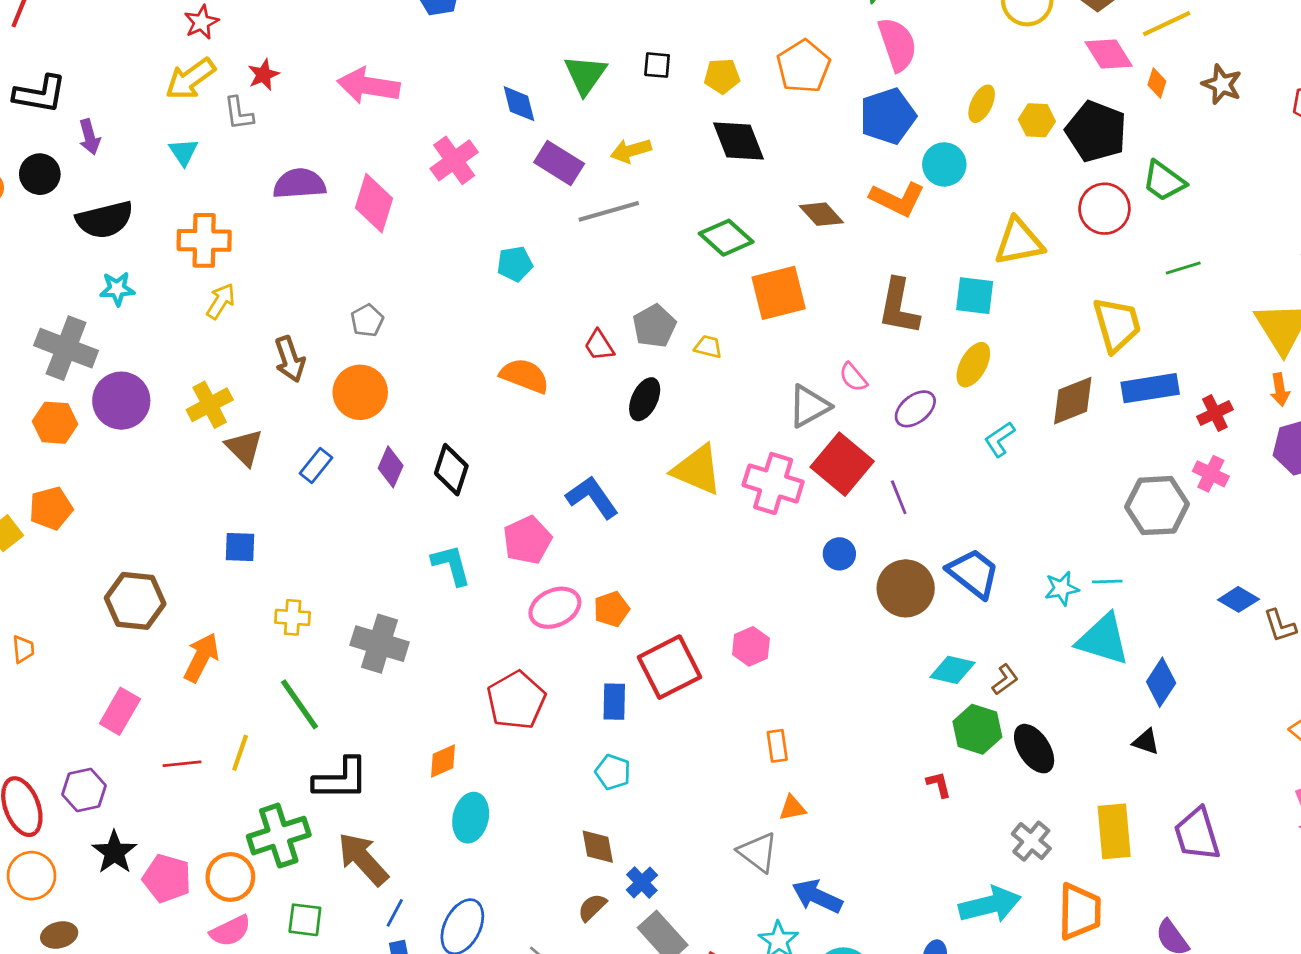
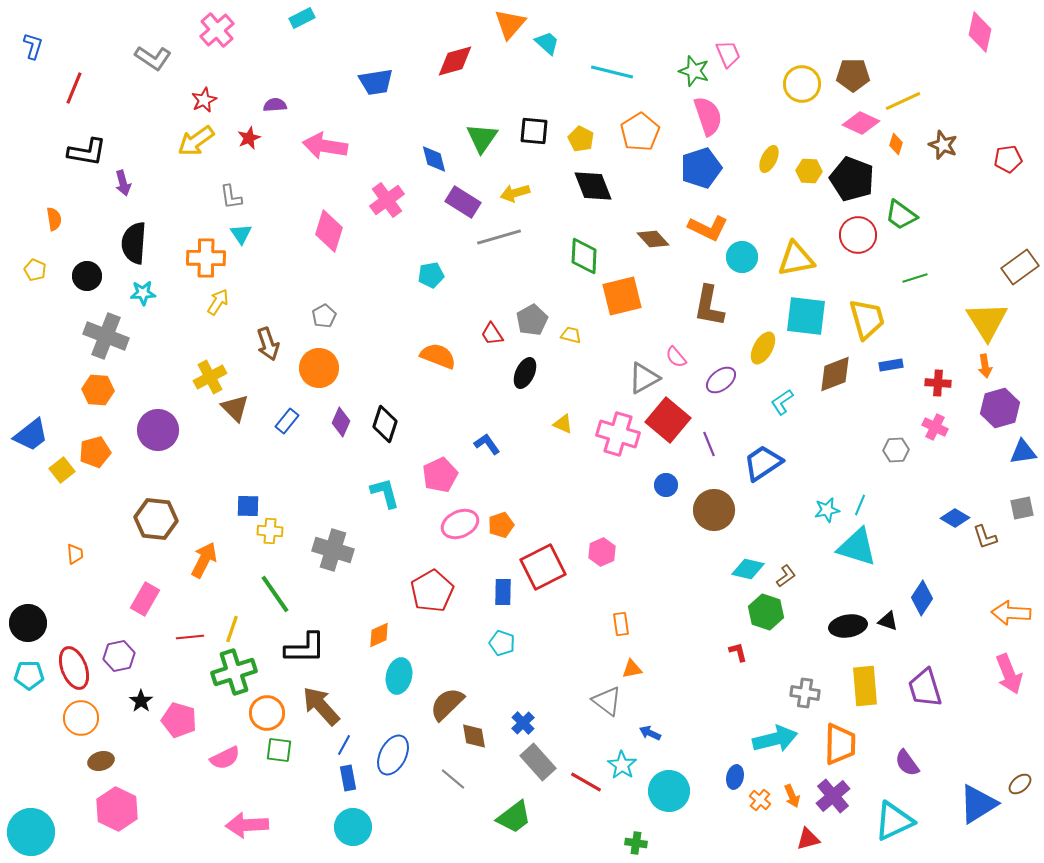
pink diamond: (1109, 54) -> (861, 123), turned -33
black square: (657, 65) -> (534, 131), size x1.4
yellow pentagon: (722, 76) -> (581, 139), turned 30
gray L-shape: (239, 113) -> (231, 197), moved
cyan triangle: (183, 152) -> (241, 234), moved
cyan circle: (944, 164) -> (742, 257), moved
black circle: (40, 174) -> (87, 276), moved
purple semicircle: (299, 184) -> (275, 105), moved, size x0.6
black semicircle: (105, 220) -> (134, 243), turned 108
green diamond: (726, 238) -> (584, 256), turned 51
cyan square: (975, 296) -> (806, 316), moved, size x1.4
blue rectangle: (1150, 388) -> (891, 365), size x0.6
purple circle: (121, 401) -> (158, 430), moved
red cross: (1215, 413) -> (938, 383), turned 30
yellow triangle: (697, 470) -> (563, 424), size x0.5
blue L-shape: (592, 497) -> (487, 444), size x0.7
gray hexagon: (1157, 506) -> (896, 450), size x0.6
blue square: (240, 547) -> (248, 506), moved
blue trapezoid: (973, 573) -> (763, 463), moved, turned -72
cyan line: (1107, 581) -> (860, 505), turned -65
blue diamond: (1161, 682) -> (922, 598), moved
black ellipse: (1034, 749) -> (848, 626), moved, turned -66
green cross: (279, 836) -> (234, 672), moved
gray cross: (1031, 841) -> (805, 693), turned -32
brown diamond: (598, 847) -> (474, 736), moved
black star: (114, 852) -> (141, 701), size x0.7
orange circle: (230, 877) -> (267, 713), moved
blue arrow: (817, 896) -> (650, 733), size x0.6
brown semicircle: (592, 907) -> (447, 704), moved, size x1.6

